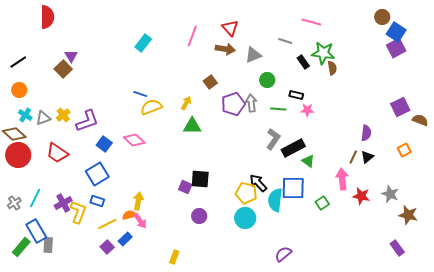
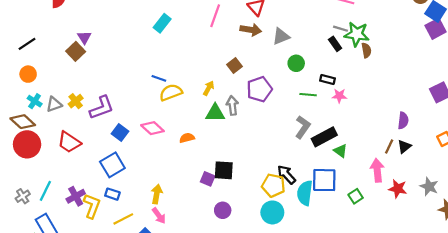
gray line: (285, 41) -> (340, 29), moved
gray arrow: (251, 103) -> (232, 105), moved
orange semicircle: (129, 215) -> (187, 138), moved

